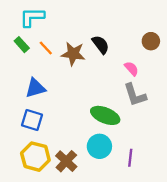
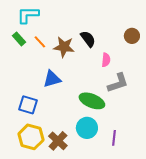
pink semicircle: (131, 69) -> (106, 60), moved, turned 48
blue triangle: (35, 88) -> (52, 79), moved
gray L-shape: (135, 95) -> (118, 83), turned -90

